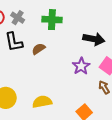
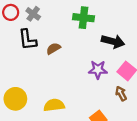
green cross: (52, 20) -> (83, 18), moved
purple star: (81, 66) -> (98, 70), turned 30

